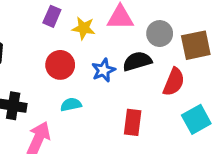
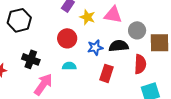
red semicircle: (174, 82) -> (140, 64), turned -30
red rectangle: (133, 122) -> (107, 73), moved

